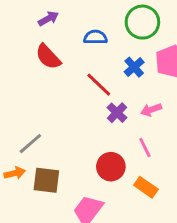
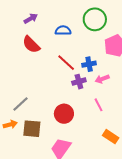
blue cross: (134, 67) -> (89, 64), moved, turned 32
purple cross: (117, 113) -> (79, 82), turned 32
red circle: (111, 167) -> (64, 114), moved
orange rectangle: (146, 187) -> (111, 137), moved

